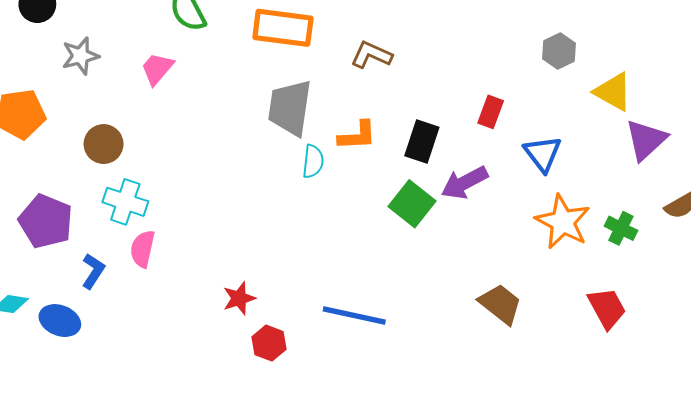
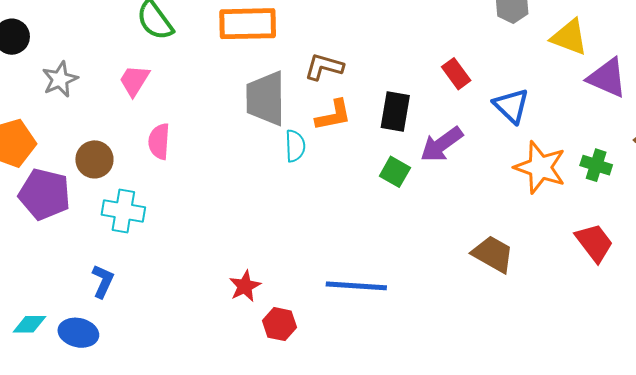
brown L-shape: (371, 55) -> (324, 67), moved
red rectangle: (491, 112) -> (456, 74), turned -48
purple triangle: (646, 140) -> (607, 78), turned -45
green square: (412, 204) -> (395, 172), size x0.7
purple pentagon: (46, 221) -> (44, 194), moved
pink semicircle: (143, 249) -> (159, 141), moved

